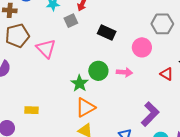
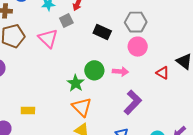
gray hexagon: (162, 24) -> (136, 22), moved
pink triangle: (46, 49) -> (48, 38), moved
orange triangle: (85, 107) -> (82, 107), turned -45
purple L-shape: (150, 114) -> (133, 102), moved

